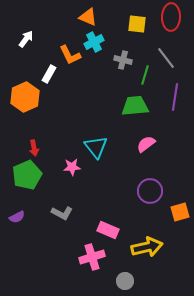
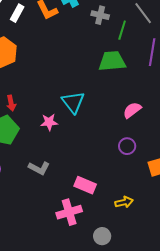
white rectangle: (49, 74) -> (17, 13), moved
pink semicircle: (146, 144) -> (132, 110), moved
purple circle: (150, 191) -> (127, 146), size x0.7
yellow arrow: (147, 247) -> (124, 202), size x0.6

